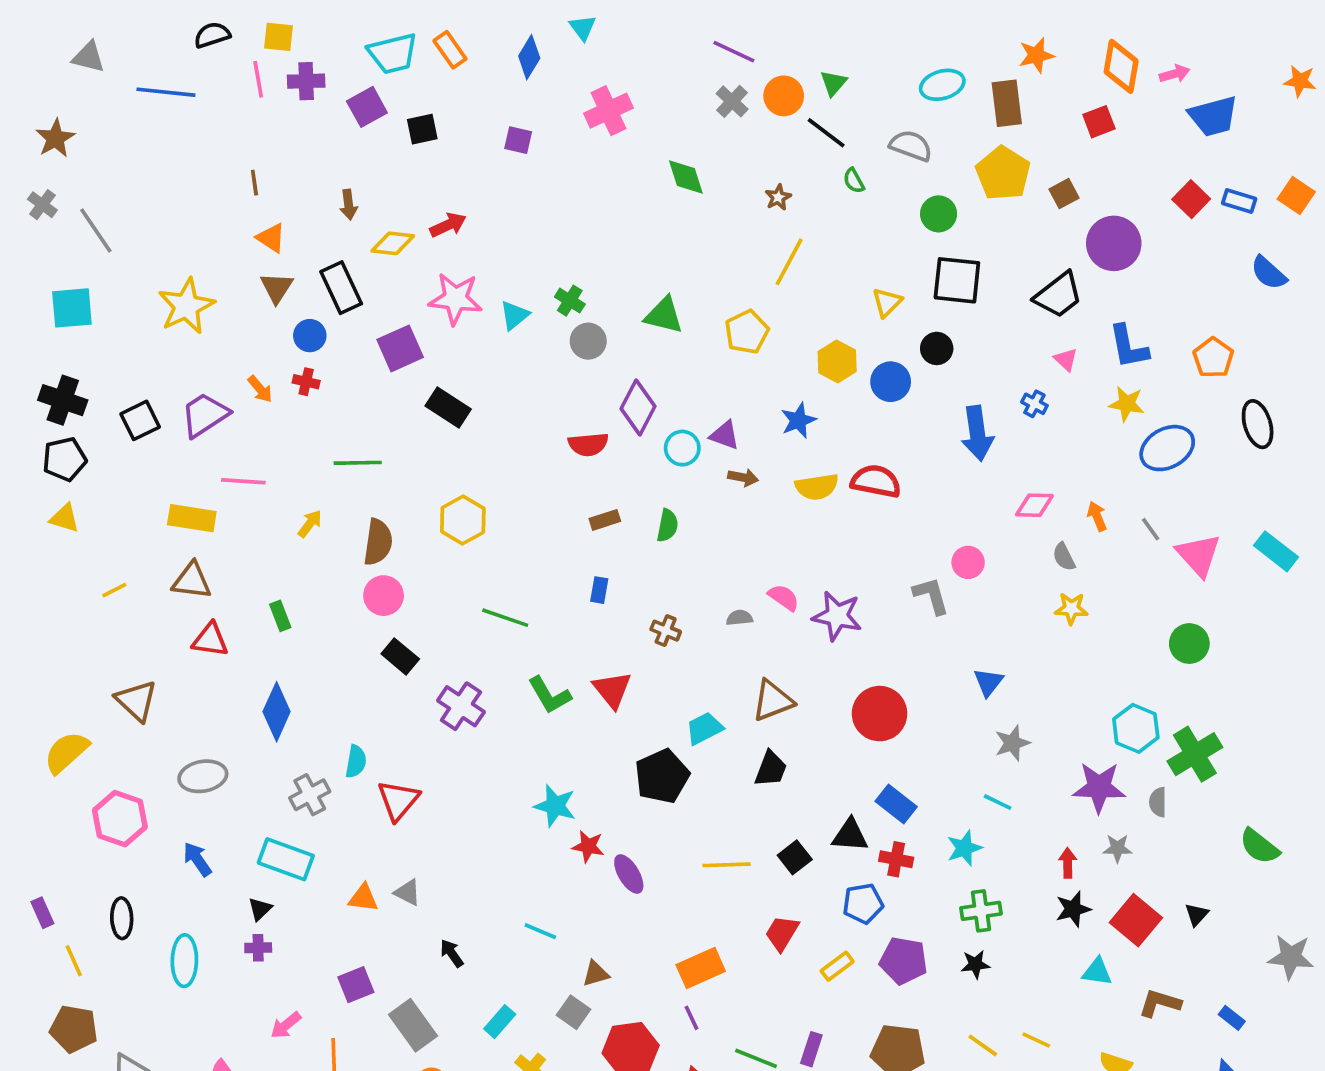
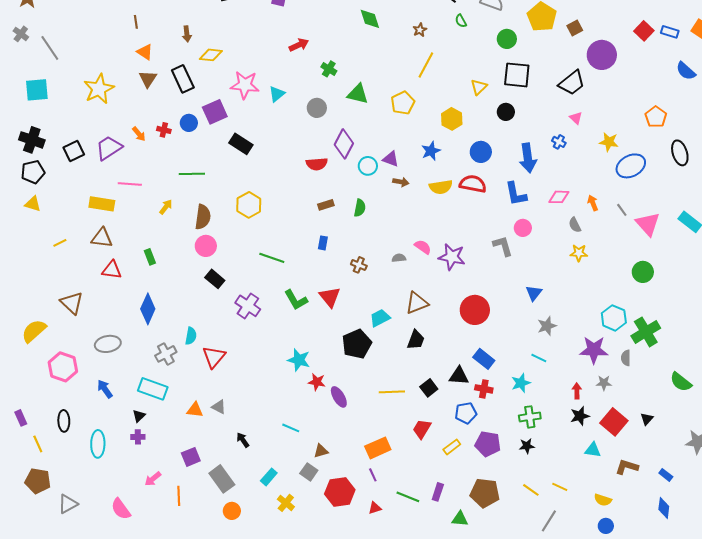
red arrow: (448, 225) -> (299, 45), moved
green cross: (570, 301) -> (329, 69), moved
blue circle: (310, 336) -> (189, 123), moved
blue L-shape: (1128, 347) -> (516, 194), moved
blue circle: (891, 382) -> (481, 152), moved

